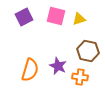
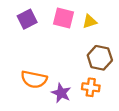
purple star: (58, 66) -> (61, 93), moved
orange semicircle: (30, 70) -> (34, 79), turned 85

